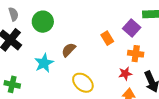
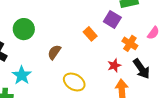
orange cross: (136, 54) -> (130, 43), moved, turned 35
cyan star: (44, 63) -> (22, 75), moved

